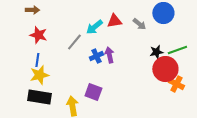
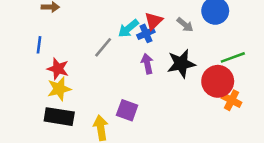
red triangle: (114, 21) -> (154, 21), turned -35
red star: (38, 35) -> (58, 69), moved
black star: (156, 52) -> (181, 64), moved, size x1.6
blue cross: (96, 56) -> (146, 33), moved
blue line: (37, 60) -> (39, 45), moved

